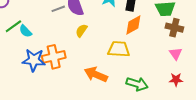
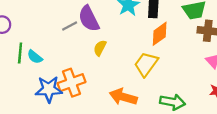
green line: (13, 26) -> (20, 53), turned -42
yellow trapezoid: (119, 49) -> (146, 64), turned -50

